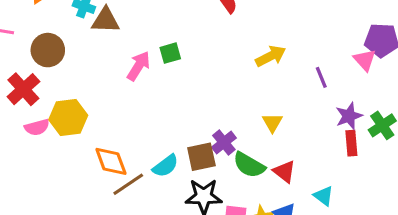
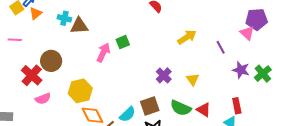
brown circle: (48, 50) -> (51, 61), moved
purple star: (349, 116) -> (241, 70), turned -30
yellow hexagon: (68, 118) -> (80, 91), moved
purple cross: (224, 143) -> (164, 75), moved
red rectangle: (351, 143) -> (237, 106), moved

